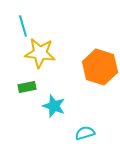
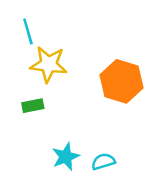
cyan star: (54, 106) -> (66, 157), moved, turned 30

